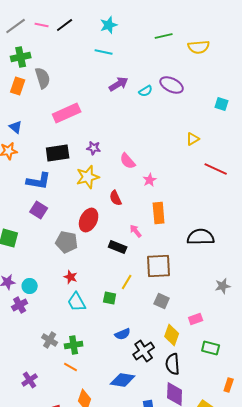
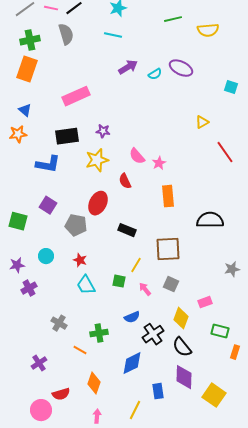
gray semicircle: (43, 78) -> (66, 34), moved
orange rectangle: (18, 86) -> (27, 69), size x1.4
pink semicircle: (128, 161) -> (137, 156), moved
red line: (216, 169) -> (225, 152), turned 30
purple square: (39, 210) -> (48, 205), moved
pink arrow: (136, 231) -> (145, 289), moved
cyan circle: (30, 286) -> (46, 256), moved
green cross: (74, 345) -> (99, 333), moved
black semicircle: (173, 364) -> (182, 347), turned -35
blue diamond: (123, 380) -> (132, 363), turned -35
orange rectangle: (229, 385) -> (235, 352), moved

